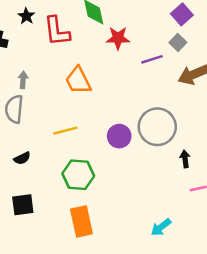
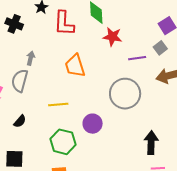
gray circle: (157, 127) -> (125, 94), moved
purple circle: (119, 136) -> (93, 124), moved
black semicircle: (22, 158) -> (20, 121), turned -32
black arrow: (185, 159) -> (151, 143), size x1.6

